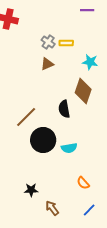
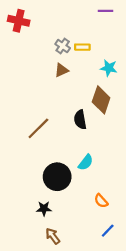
black circle: (43, 140) -> (57, 177), moved
cyan semicircle: (69, 148) -> (86, 162), turned -42
brown arrow: (52, 208) -> (53, 236), moved

